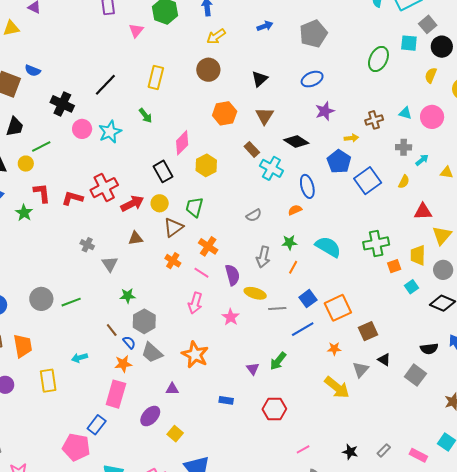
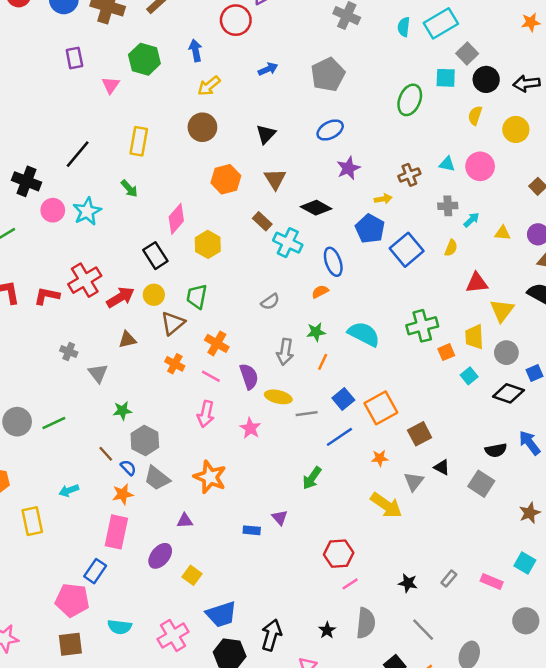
purple triangle: (253, 369) -> (280, 518), moved
red hexagon: (274, 409) -> (339, 554), moved

